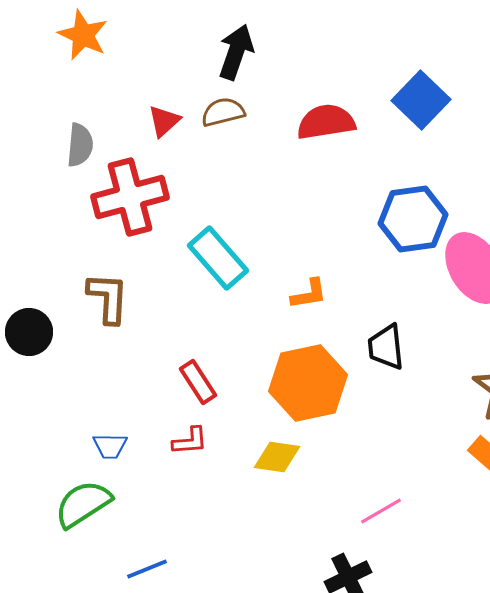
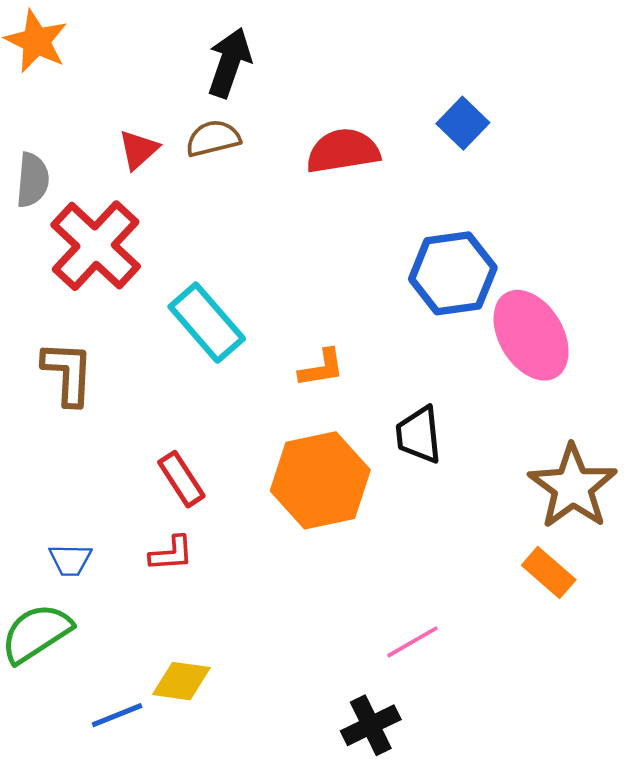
blue square: (421, 100) -> (463, 123), size x0.7
red cross: (130, 197) -> (96, 246), turned -32
yellow diamond: (277, 457) -> (181, 681), moved

